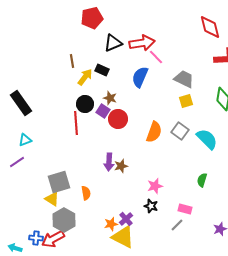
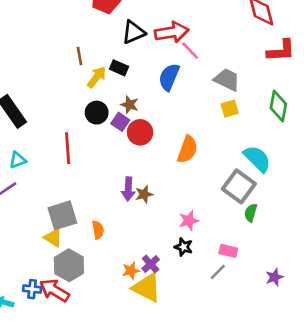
red line: (76, 123) -> (68, 148), moved
gray square: (180, 131) -> (239, 186), moved, size x1.4
red arrow: (53, 239) -> (54, 290), turned 60

